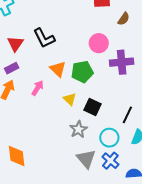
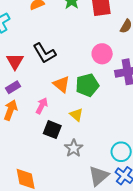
black square: (92, 107) -> (52, 130), moved
gray star: (78, 129) -> (74, 148), moved
gray triangle: (86, 159) -> (99, 176), turned 35

